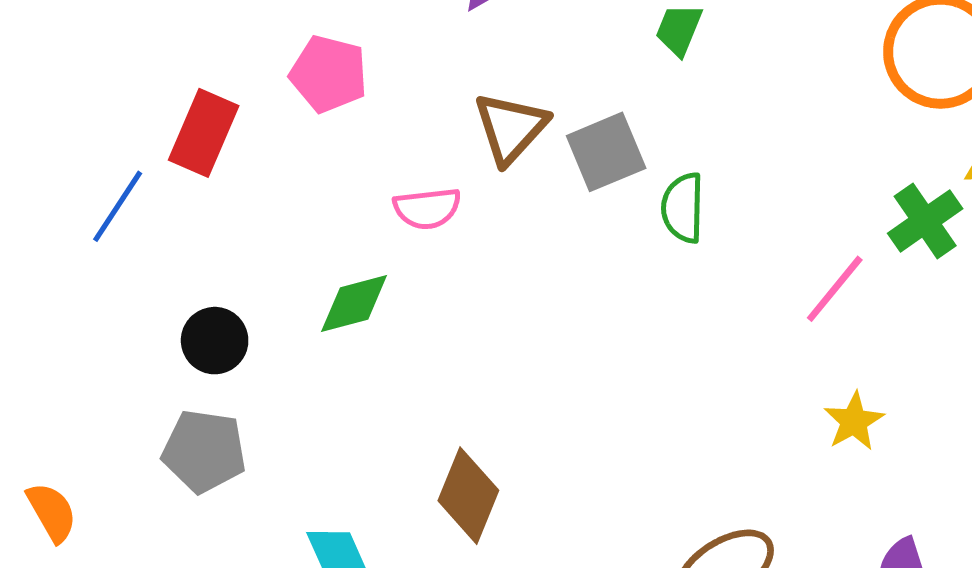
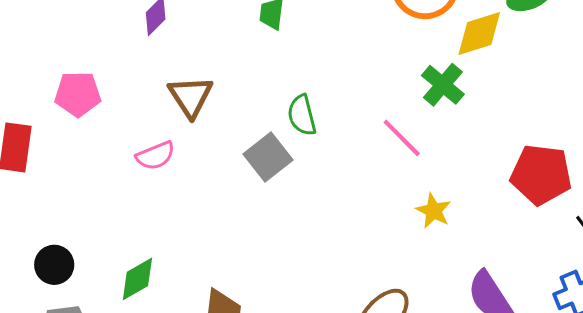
gray square: (606, 152) -> (268, 157), moved
pink line: (835, 289) -> (402, 138), turned -69
green diamond: (354, 304) -> (137, 279), moved

